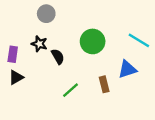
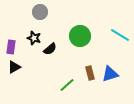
black semicircle: (58, 57) -> (50, 49), turned 80
blue triangle: (127, 69) -> (110, 74), moved
green line: (71, 90) -> (67, 85), moved

